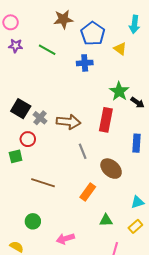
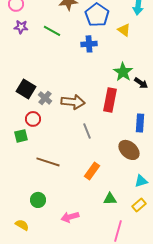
brown ellipse: (111, 169) -> (129, 150), moved

